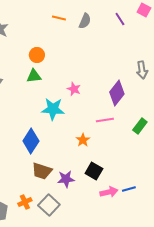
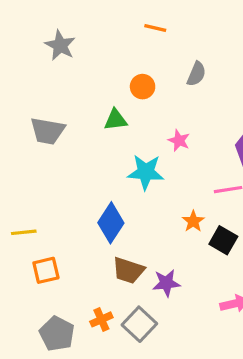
gray semicircle: (85, 21) -> (196, 74), moved
orange circle: (37, 55) -> (143, 87), moved
black square: (94, 171) -> (223, 240), moved

